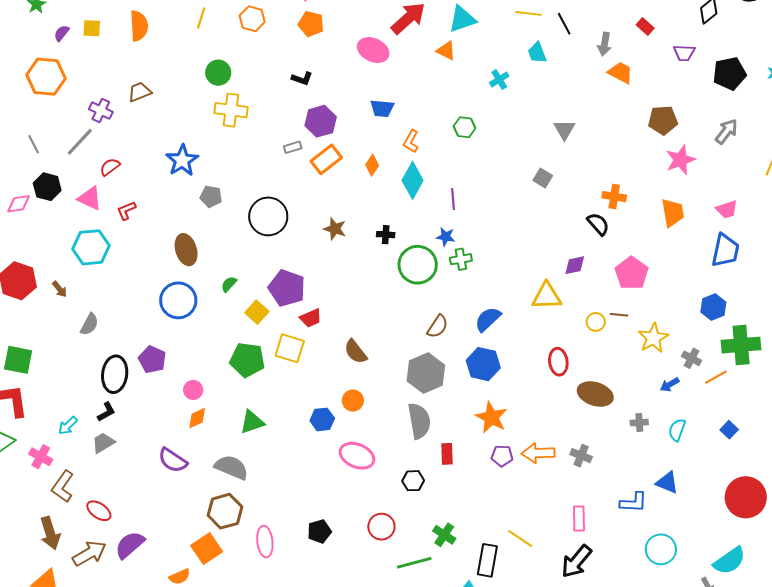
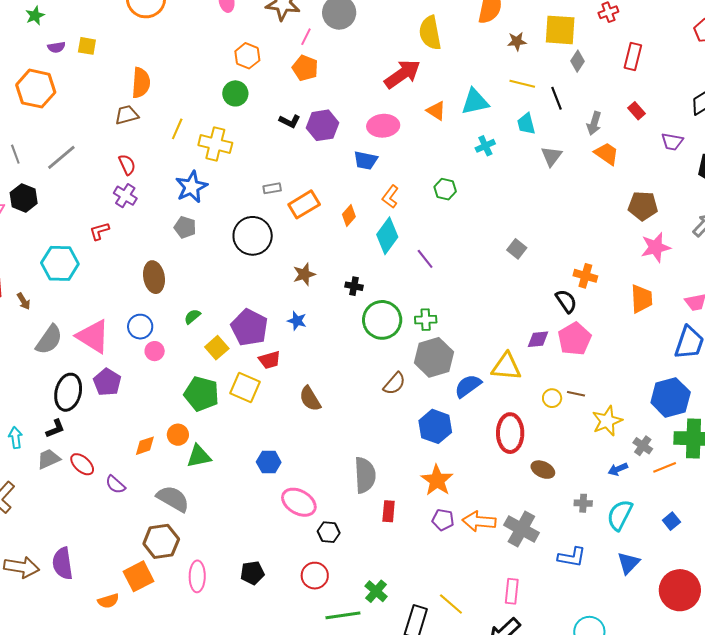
yellow line: (201, 18) -> (177, 129), moved
cyan triangle: (462, 19) -> (475, 102), moved
orange semicircle: (139, 26) -> (141, 83), moved
purple semicircle: (62, 33) -> (56, 47), turned -144
pink ellipse: (373, 50) -> (383, 126), moved, turned -36
green circle: (218, 73) -> (235, 93), moved
purple cross: (101, 111) -> (125, 196), moved
purple hexagon: (321, 121) -> (322, 125), moved
gray triangle: (564, 130) -> (551, 156), moved
blue star: (182, 160) -> (191, 187), moved
red semicircle: (110, 167) -> (127, 165), moved, turned 95
pink triangle: (90, 198) -> (93, 336), moved, size x1.4
purple line: (453, 199) -> (425, 259), turned -40
black circle: (268, 216) -> (253, 236), moved
brown star: (335, 229) -> (304, 274), turned 30
blue star: (446, 237) -> (297, 321), moved
pink pentagon: (631, 273) -> (574, 339), moved
blue circle: (178, 300) -> (140, 327), size x0.7
blue hexagon: (713, 307) -> (671, 397), size x1.5
blue semicircle: (488, 319) -> (468, 386), moved
gray semicircle: (89, 324) -> (49, 340), size x1.4
red ellipse: (558, 362) -> (510, 433), size x1.4
gray hexagon: (426, 373) -> (434, 357), moved
pink circle: (193, 390) -> (155, 351), moved
brown ellipse: (595, 394) -> (543, 470), size x0.7
orange circle: (353, 401) -> (178, 435), moved
cyan arrow: (68, 426) -> (15, 438), turned 120
cyan semicircle: (677, 430) -> (620, 515), size x1.4
gray cross: (581, 456) -> (521, 529), size x1.6
purple semicircle: (173, 460) -> (115, 485), size x0.7
black hexagon: (413, 481) -> (329, 532), moved
blue triangle: (667, 483) -> (628, 563), moved, turned 45
blue L-shape: (633, 502) -> (572, 557), moved
red ellipse: (99, 511) -> (82, 464), moved
purple semicircle: (130, 545) -> (63, 563), turned -64
brown arrow: (89, 553) -> (22, 567), turned 32

